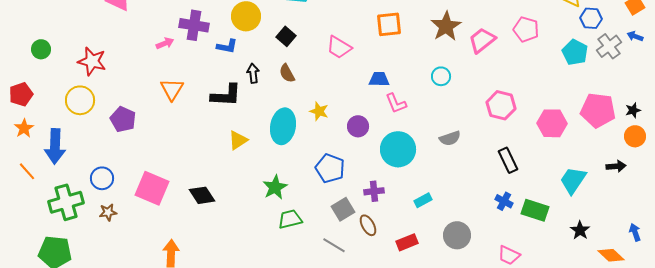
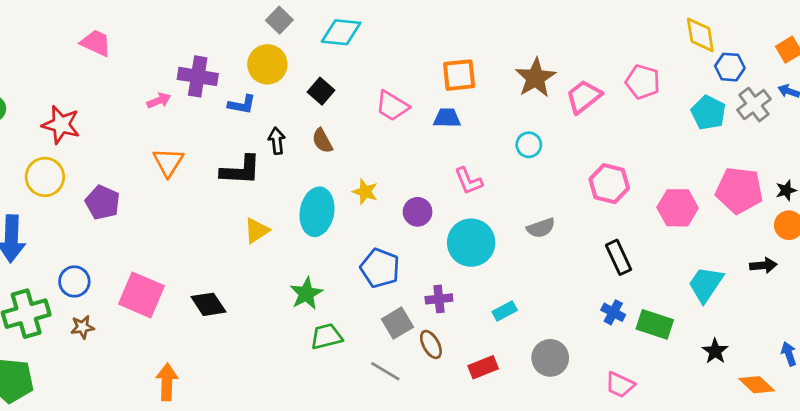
blue trapezoid: (379, 79) -> (447, 118), moved

